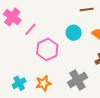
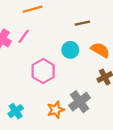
pink line: (30, 29) -> (24, 36), moved
orange star: (43, 83) -> (56, 110), moved

